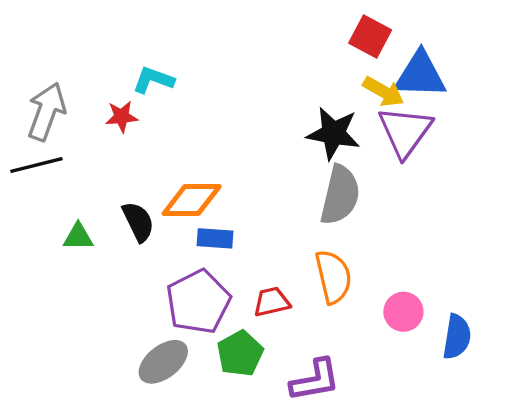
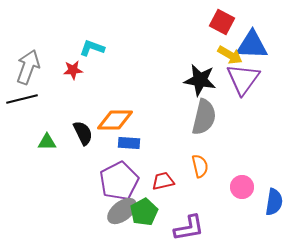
orange semicircle: (333, 277) -> (200, 166), size x0.7
gray ellipse: (163, 362) -> (122, 211), moved

